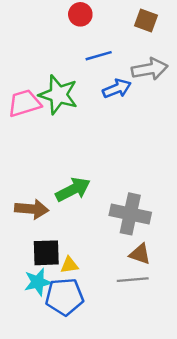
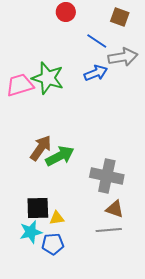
blue line: (99, 56) -> (97, 41), moved, turned 50
brown arrow: (32, 209) -> (41, 148), moved, turned -60
blue pentagon: (65, 297) -> (53, 244), size x0.7

